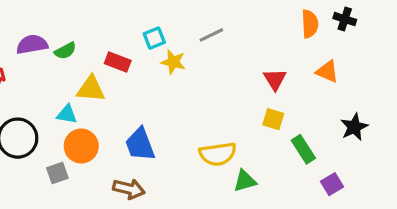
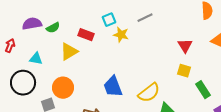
yellow triangle: (91, 89) -> (69, 52), turned -36
cyan triangle: (67, 114) -> (36, 59), moved
blue trapezoid: (140, 144) -> (113, 87), moved
yellow semicircle: (218, 154) -> (149, 93), turned -30

